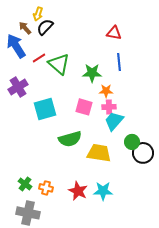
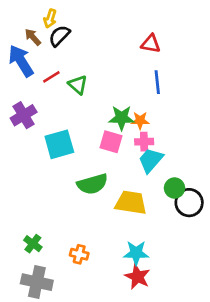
green triangle: (59, 64) -> (78, 85), size x0.7
green star: (92, 73) -> (122, 118), moved
orange cross: (46, 188) -> (79, 254), moved
red star: (78, 191) -> (137, 277), moved

